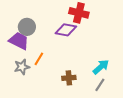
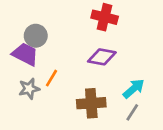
purple diamond: (66, 30) -> (102, 57), moved
brown cross: (69, 78) -> (91, 103), size x1.5

